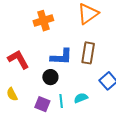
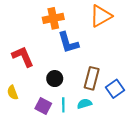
brown rectangle: (88, 53) -> (92, 78), moved
blue L-shape: (61, 57) -> (68, 43), moved, turned 65

